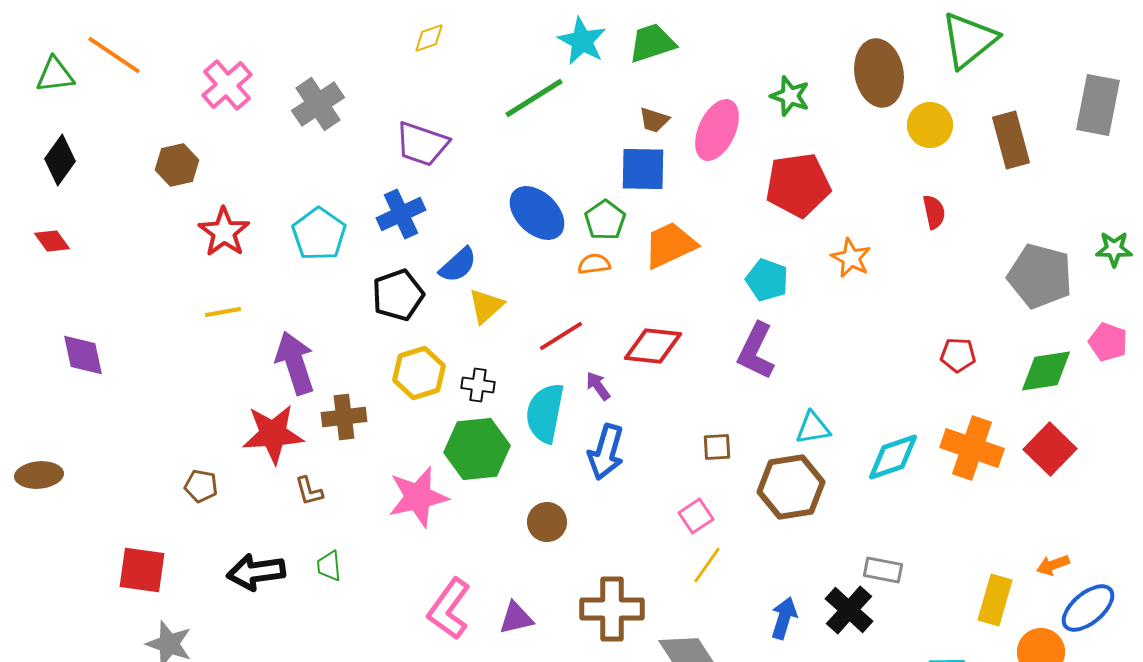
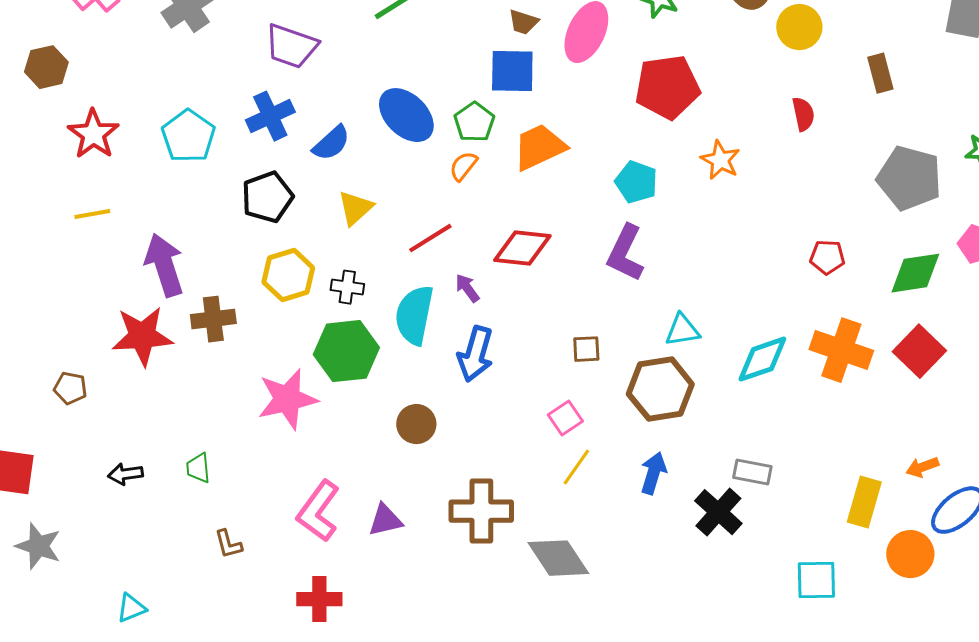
brown rectangle: (1011, 140) -> (880, 73), moved, size x0.7
orange semicircle: (594, 264) -> (463, 166), turned -44
blue semicircle: (458, 265) -> (331, 143), moved
brown L-shape: (309, 491) -> (228, 544), moved
black arrow: (256, 572) -> (125, 474), size x0.6
blue arrow: (784, 618) -> (653, 473), moved

